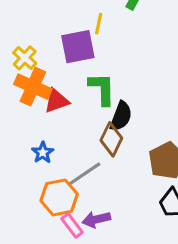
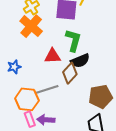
red triangle: (57, 101) -> (52, 56), moved
black semicircle: (121, 116) -> (80, 61), turned 30
blue star: (43, 153) -> (14, 67), moved

